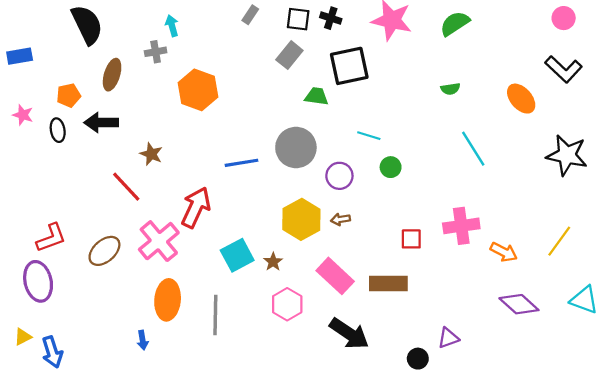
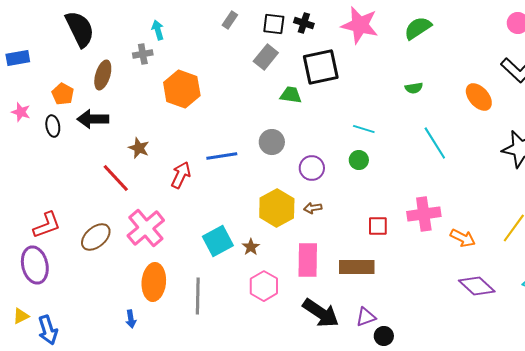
orange pentagon: (69, 95) -> (63, 94), turned -30
cyan line: (369, 136) -> (364, 129), moved
gray circle: (296, 148) -> (272, 142), size x0.7
red arrow: (196, 207) -> (181, 175), moved, size x0.7
pink rectangle: (335, 276) -> (308, 260), turned 48
purple triangle: (448, 338) -> (366, 317), moved

